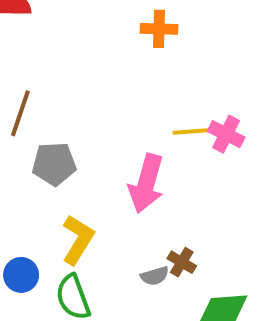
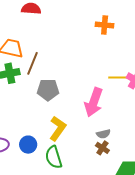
brown cross: (182, 262) -> (102, 148), moved
gray semicircle: (155, 276) -> (103, 134), moved

